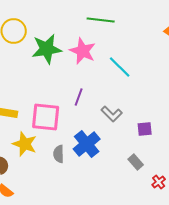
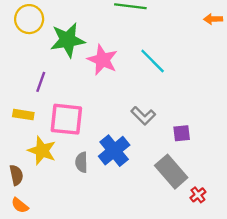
pink star: (83, 51) -> (102, 60), moved
purple line: (79, 97) -> (41, 82), moved
gray rectangle: (136, 162) -> (171, 172), size x1.8

